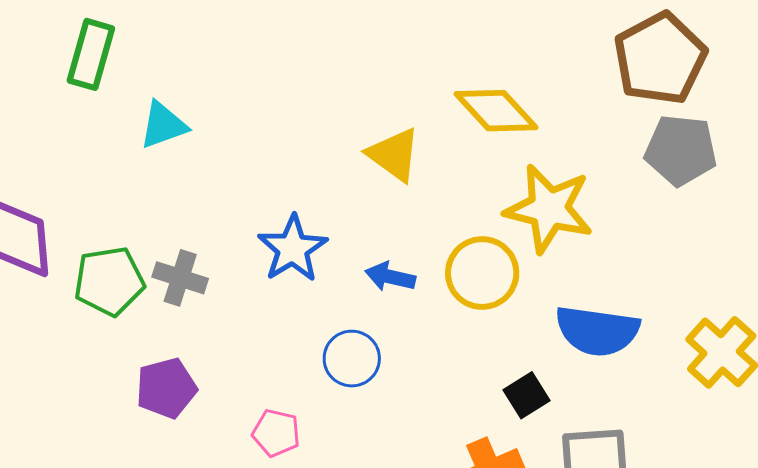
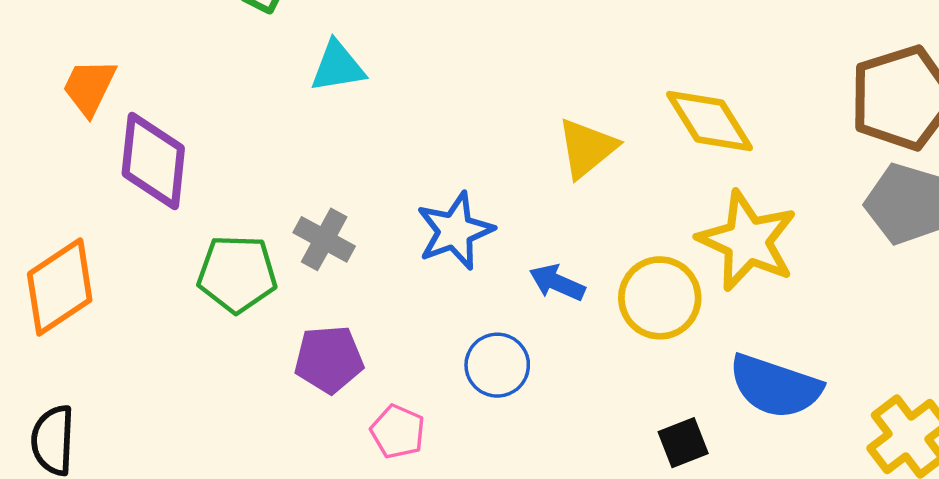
yellow triangle: (394, 155) -> (587, 148), turned 34
green pentagon: (109, 281) -> (237, 274), moved
purple pentagon: (166, 388) -> (329, 359), moved

